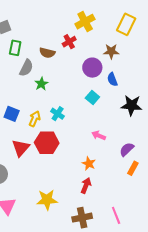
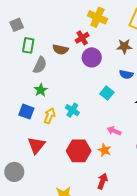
yellow cross: (85, 22) -> (97, 17), turned -36
purple circle: (92, 68) -> (92, 57), moved
blue semicircle: (112, 79) -> (126, 74), turned -56
green star: (41, 84) -> (41, 90), moved
red hexagon: (47, 143) -> (79, 151), moved
orange star: (89, 164) -> (105, 150), moved

